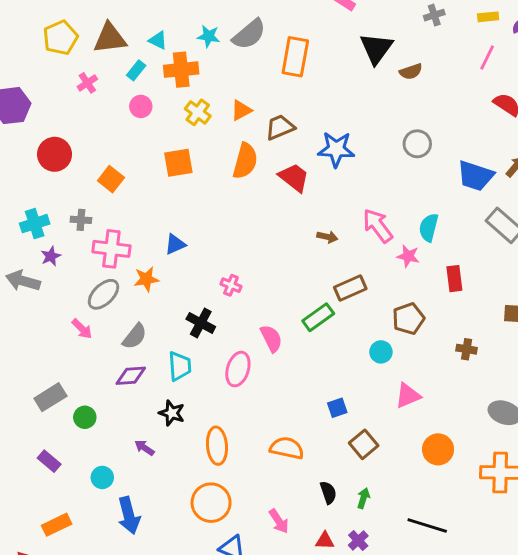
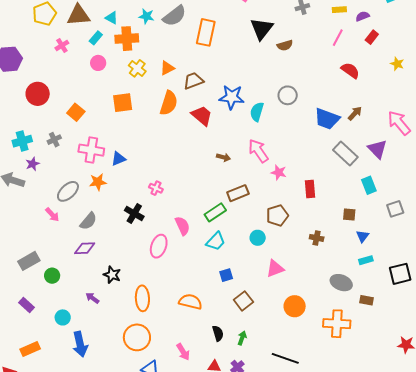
gray cross: (81, 220) -> (54, 140), turned -32
cyan semicircle: (429, 228) -> (257, 112), moved
pink cross: (111, 249) -> (91, 150), moved
cyan trapezoid: (180, 366) -> (216, 241), moved, turned 45

